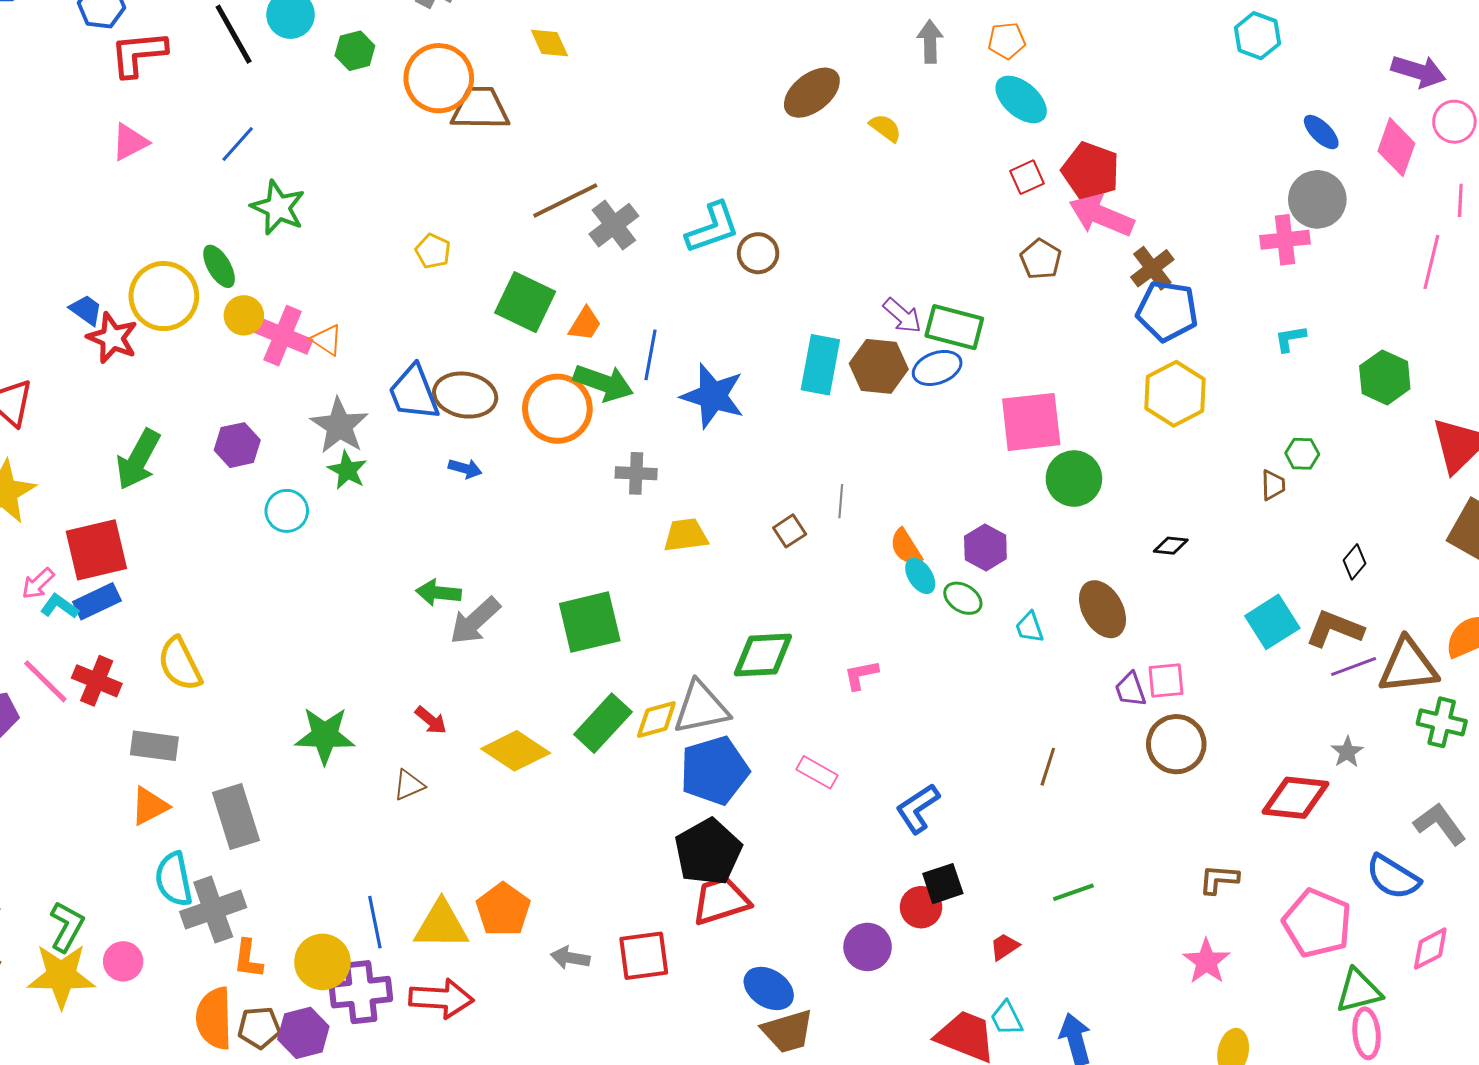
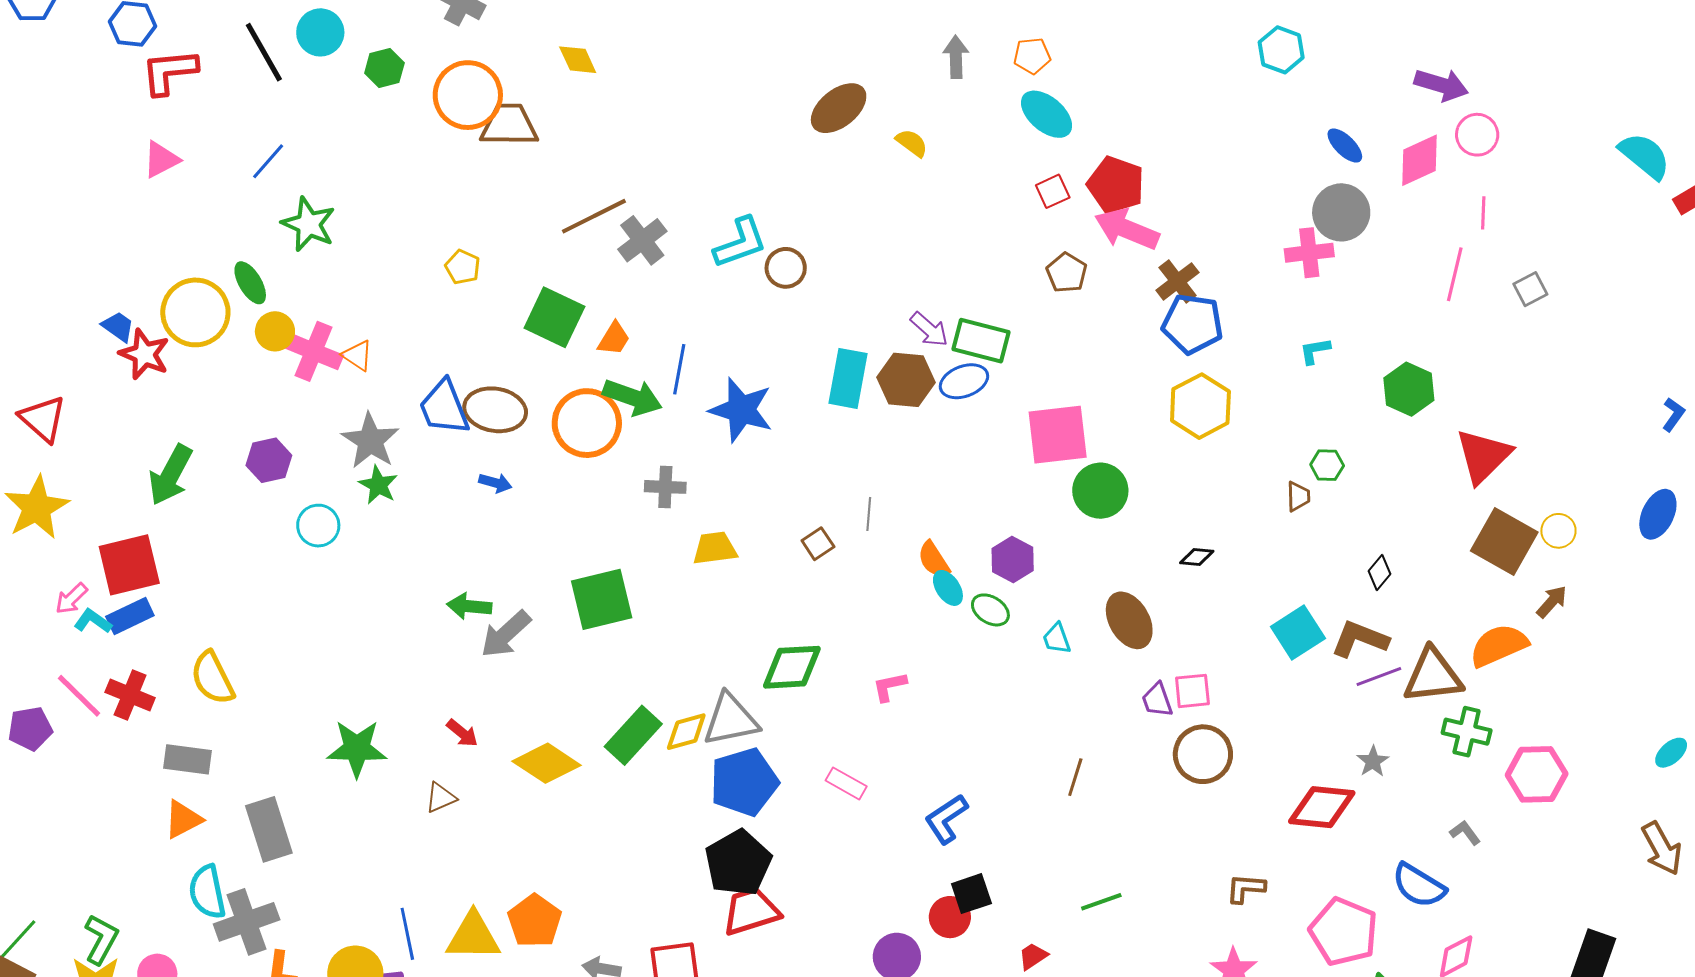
pink diamond: (1396, 147) -> (1420, 160), turned 46
green square: (590, 622) -> (602, 599), moved
gray L-shape: (1440, 824) -> (1465, 833), size x0.6

